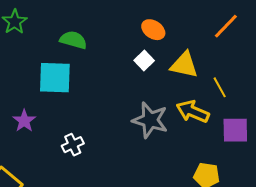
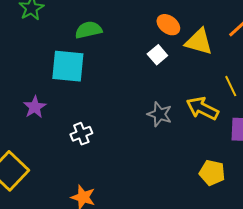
green semicircle: (73, 40) -> (89, 30), turned -32
yellow triangle: (184, 65) -> (199, 42), moved
gray star: (150, 120) -> (160, 114), size x0.7

